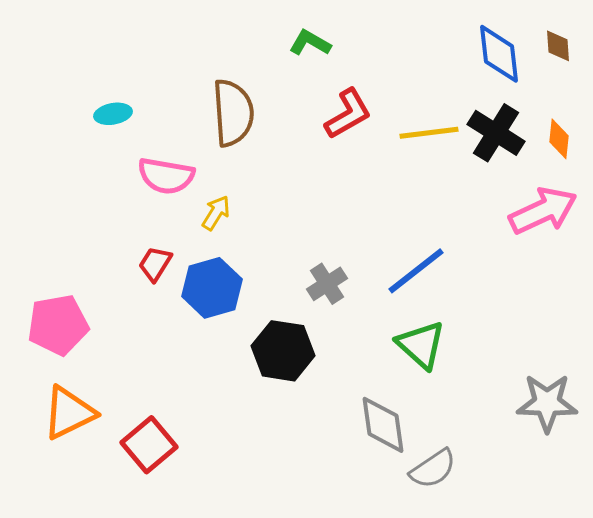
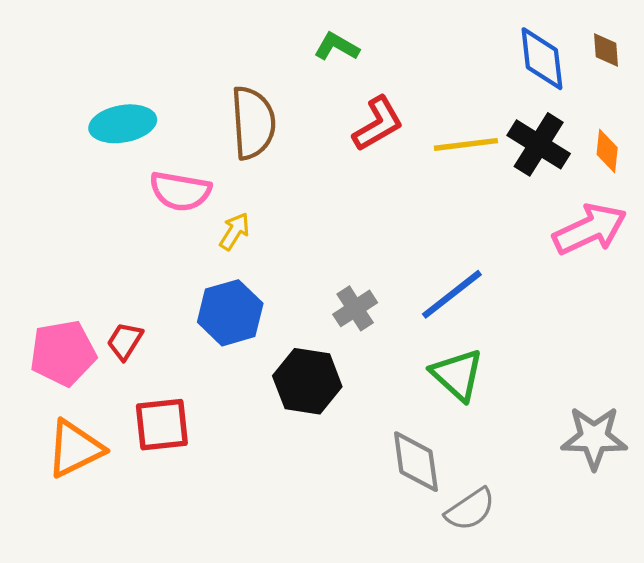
cyan ellipse: (113, 114) -> (123, 124), size x1.6
red trapezoid: (155, 264) -> (125, 341), moved
red square: (149, 445) -> (162, 425), moved, turned 34

